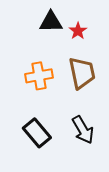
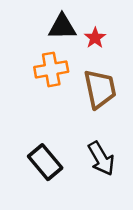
orange cross: (39, 76) -> (51, 69), moved

